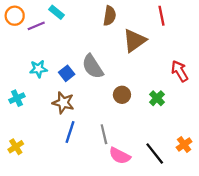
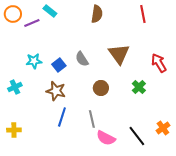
brown triangle: (134, 41) -> (119, 54), moved, turned -30
gray semicircle: (93, 67) -> (82, 59), size x0.7
brown circle: (122, 95) -> (101, 88), moved
yellow cross: (16, 147) -> (14, 130), turned 32

